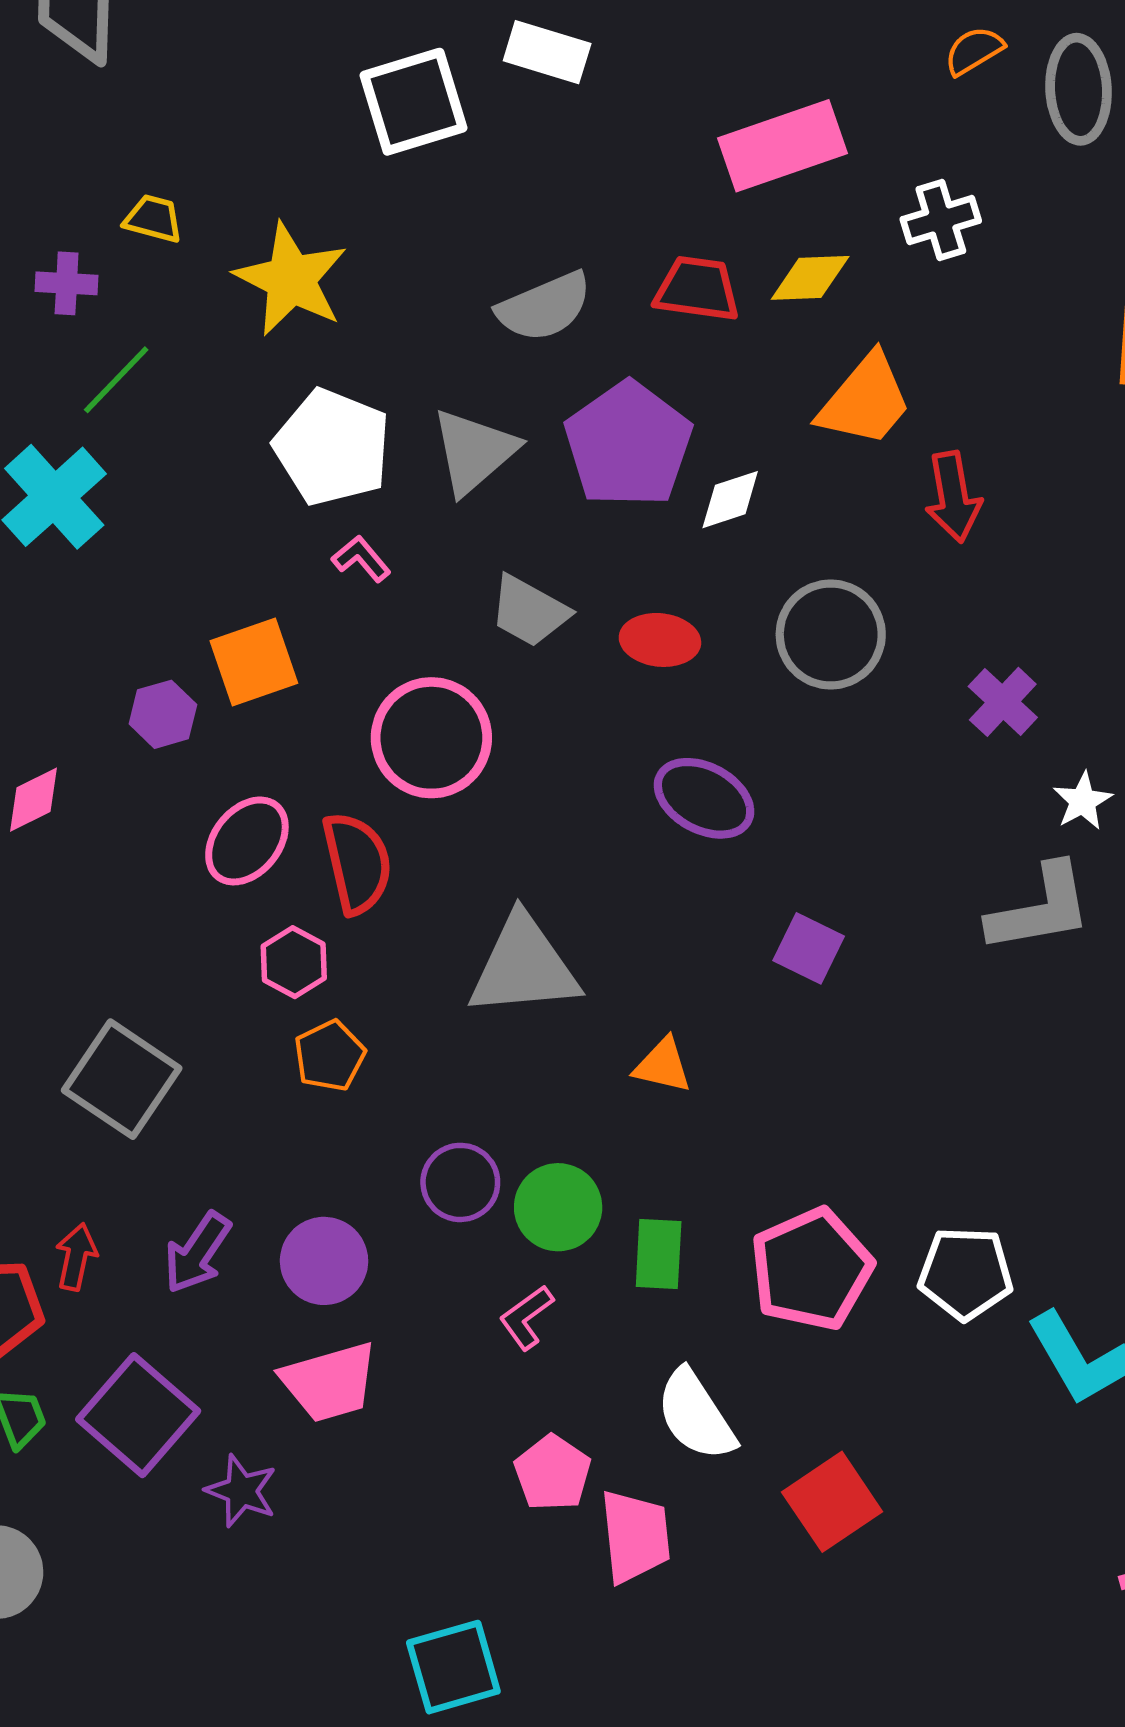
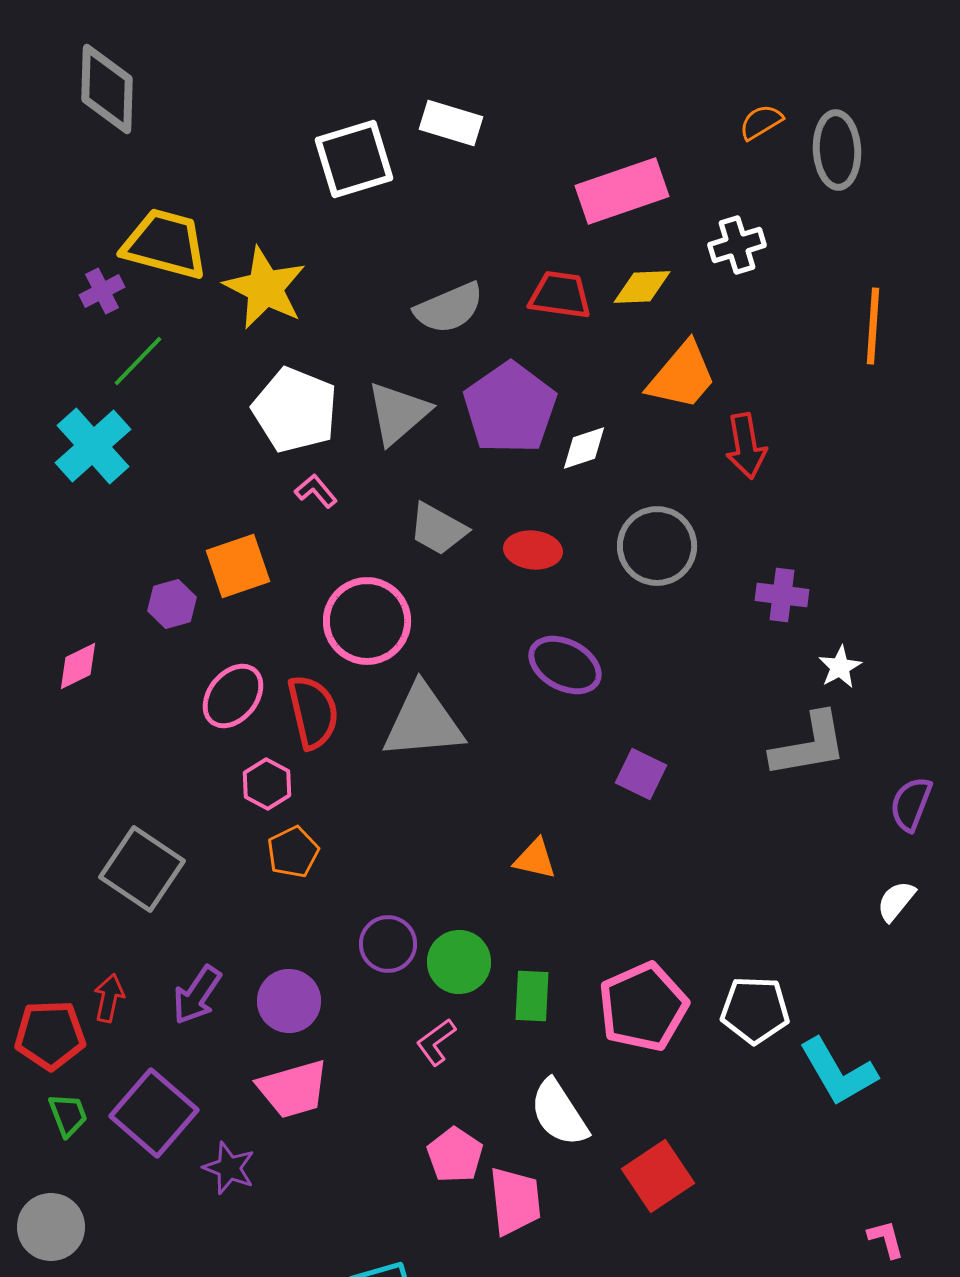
yellow trapezoid: (153, 219) -> (165, 244), size x2.0
purple cross: (67, 283) -> (102, 291), turned -30
purple cross: (1003, 702) -> (782, 595), turned -36
gray triangle: (524, 966) -> (423, 722), moved

